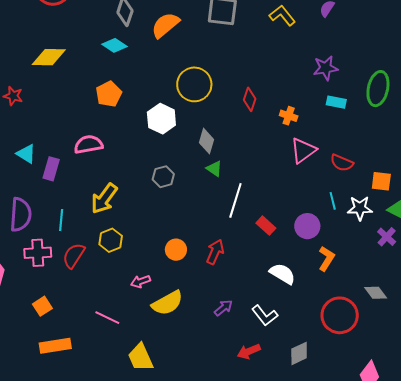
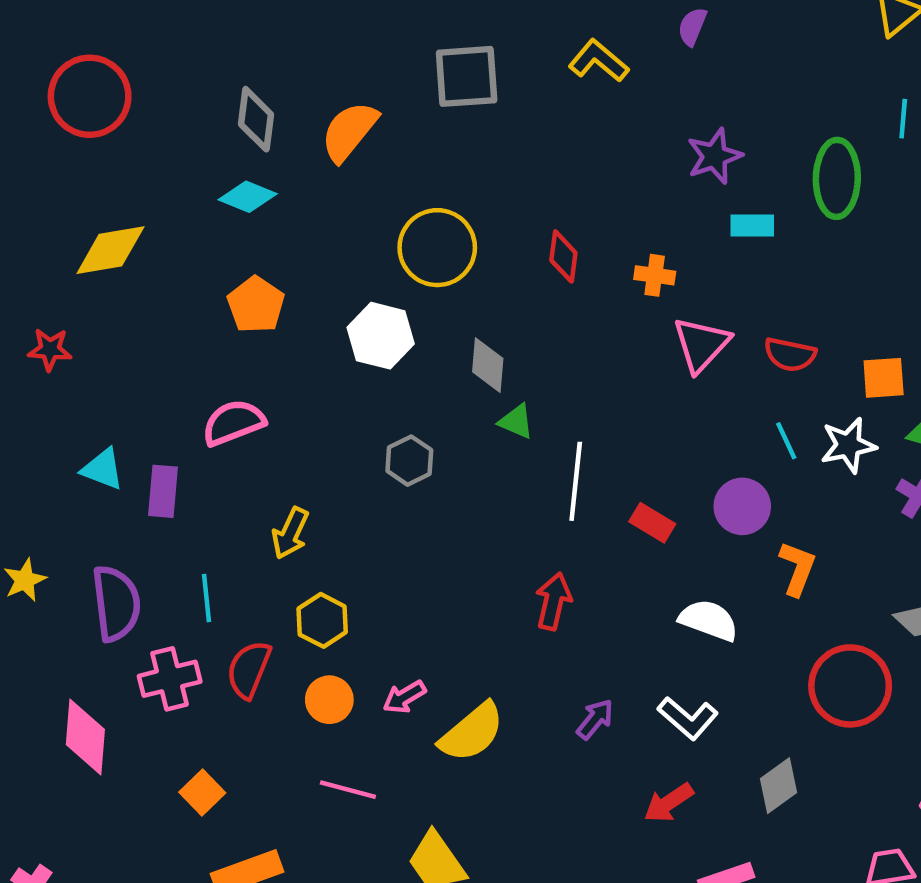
yellow arrow: (104, 199) -> (290, 533), size x0.7
orange circle: (176, 250) -> (329, 700), moved

